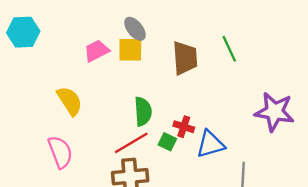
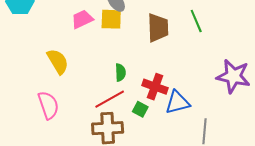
green semicircle: (143, 111) -> (120, 72), size x0.7
red cross: (184, 127) -> (155, 87), size x1.4
green square: (167, 142) -> (140, 109), moved

